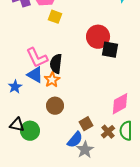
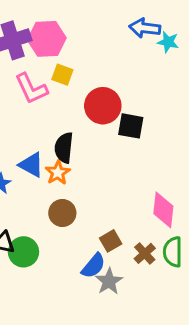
red circle: (98, 37) -> (103, 106), moved
black square: (110, 50) -> (131, 126), moved
pink L-shape: (37, 58) -> (31, 89), moved
pink diamond: (120, 104) -> (163, 210), turned -55

